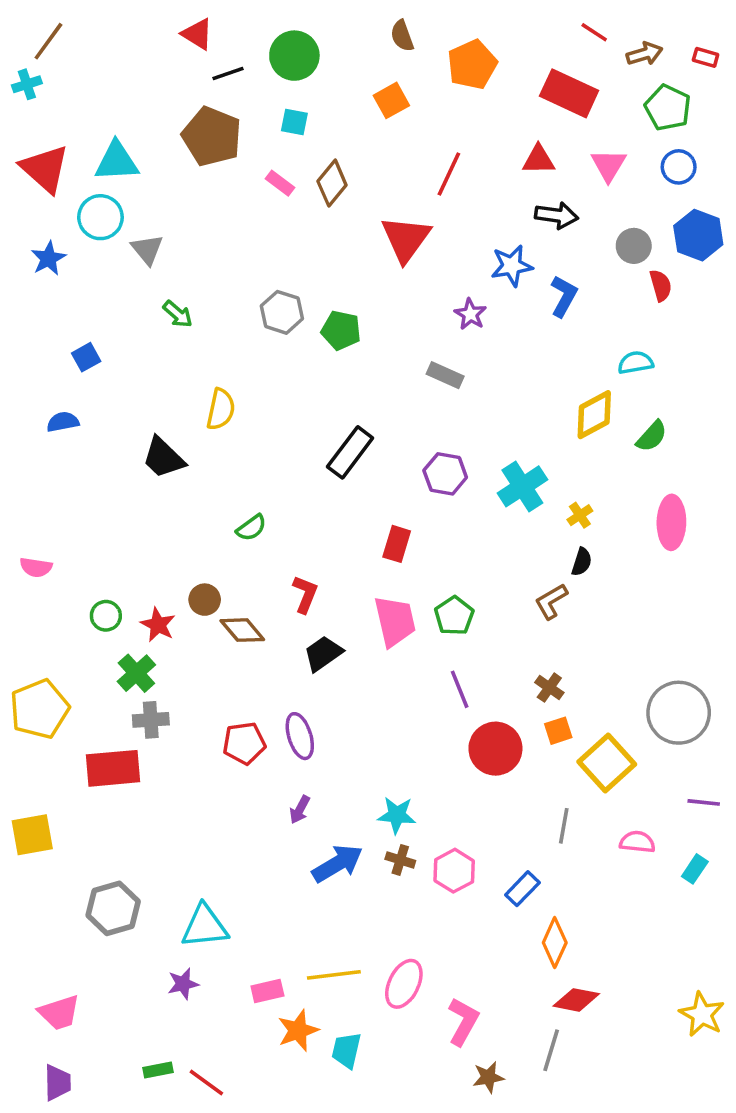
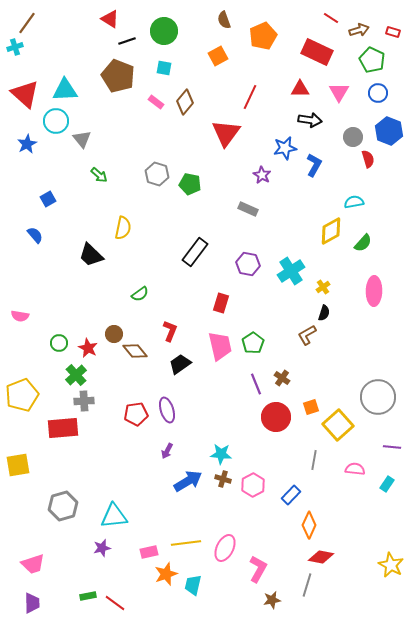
blue semicircle: (63, 422) -> (35, 235), turned 60
brown cross: (549, 688) -> (282, 378), moved

